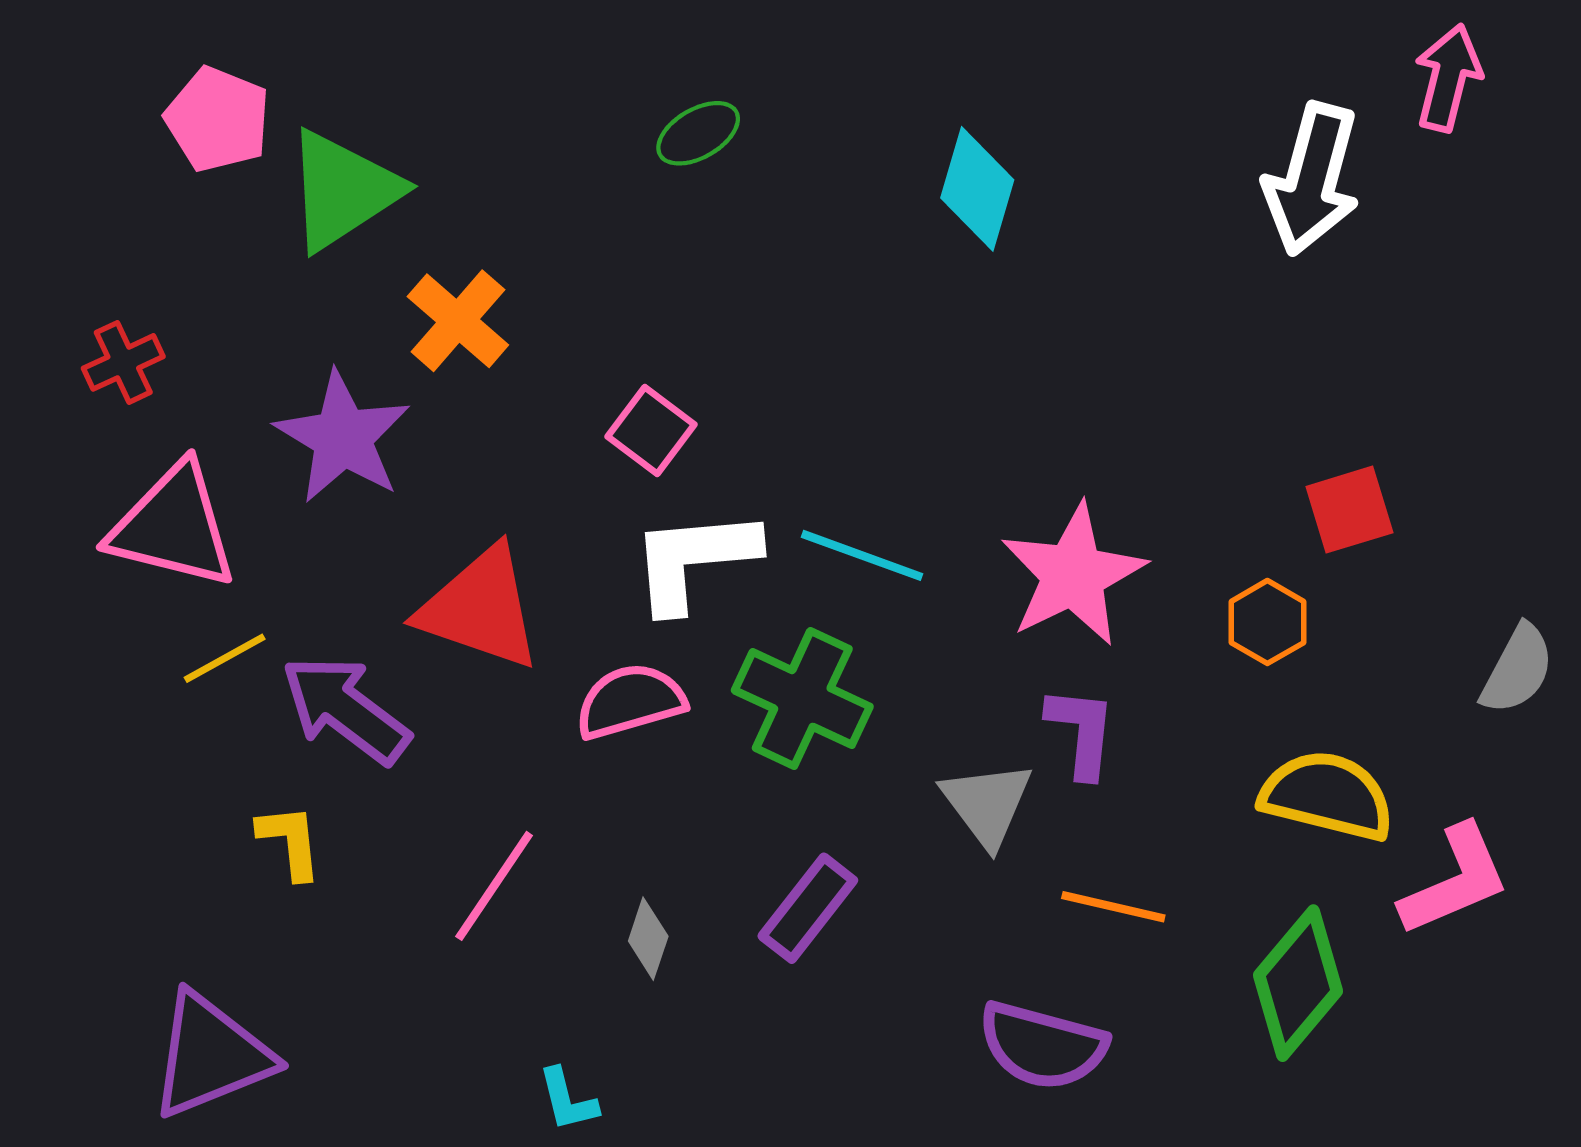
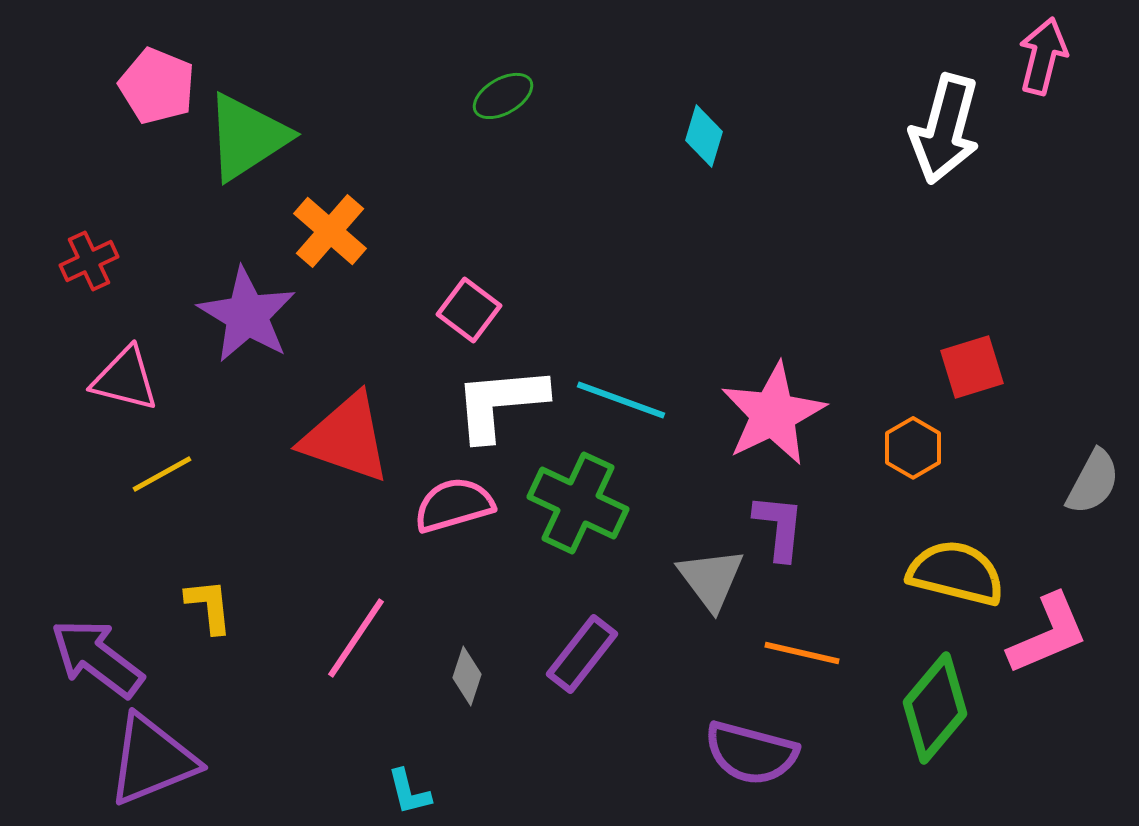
cyan diamond: (977, 189) -> (704, 136), size x0.7
pink triangle: (173, 526) -> (125, 379), size x0.7
purple arrow: (345, 710) -> (97, 658), moved

